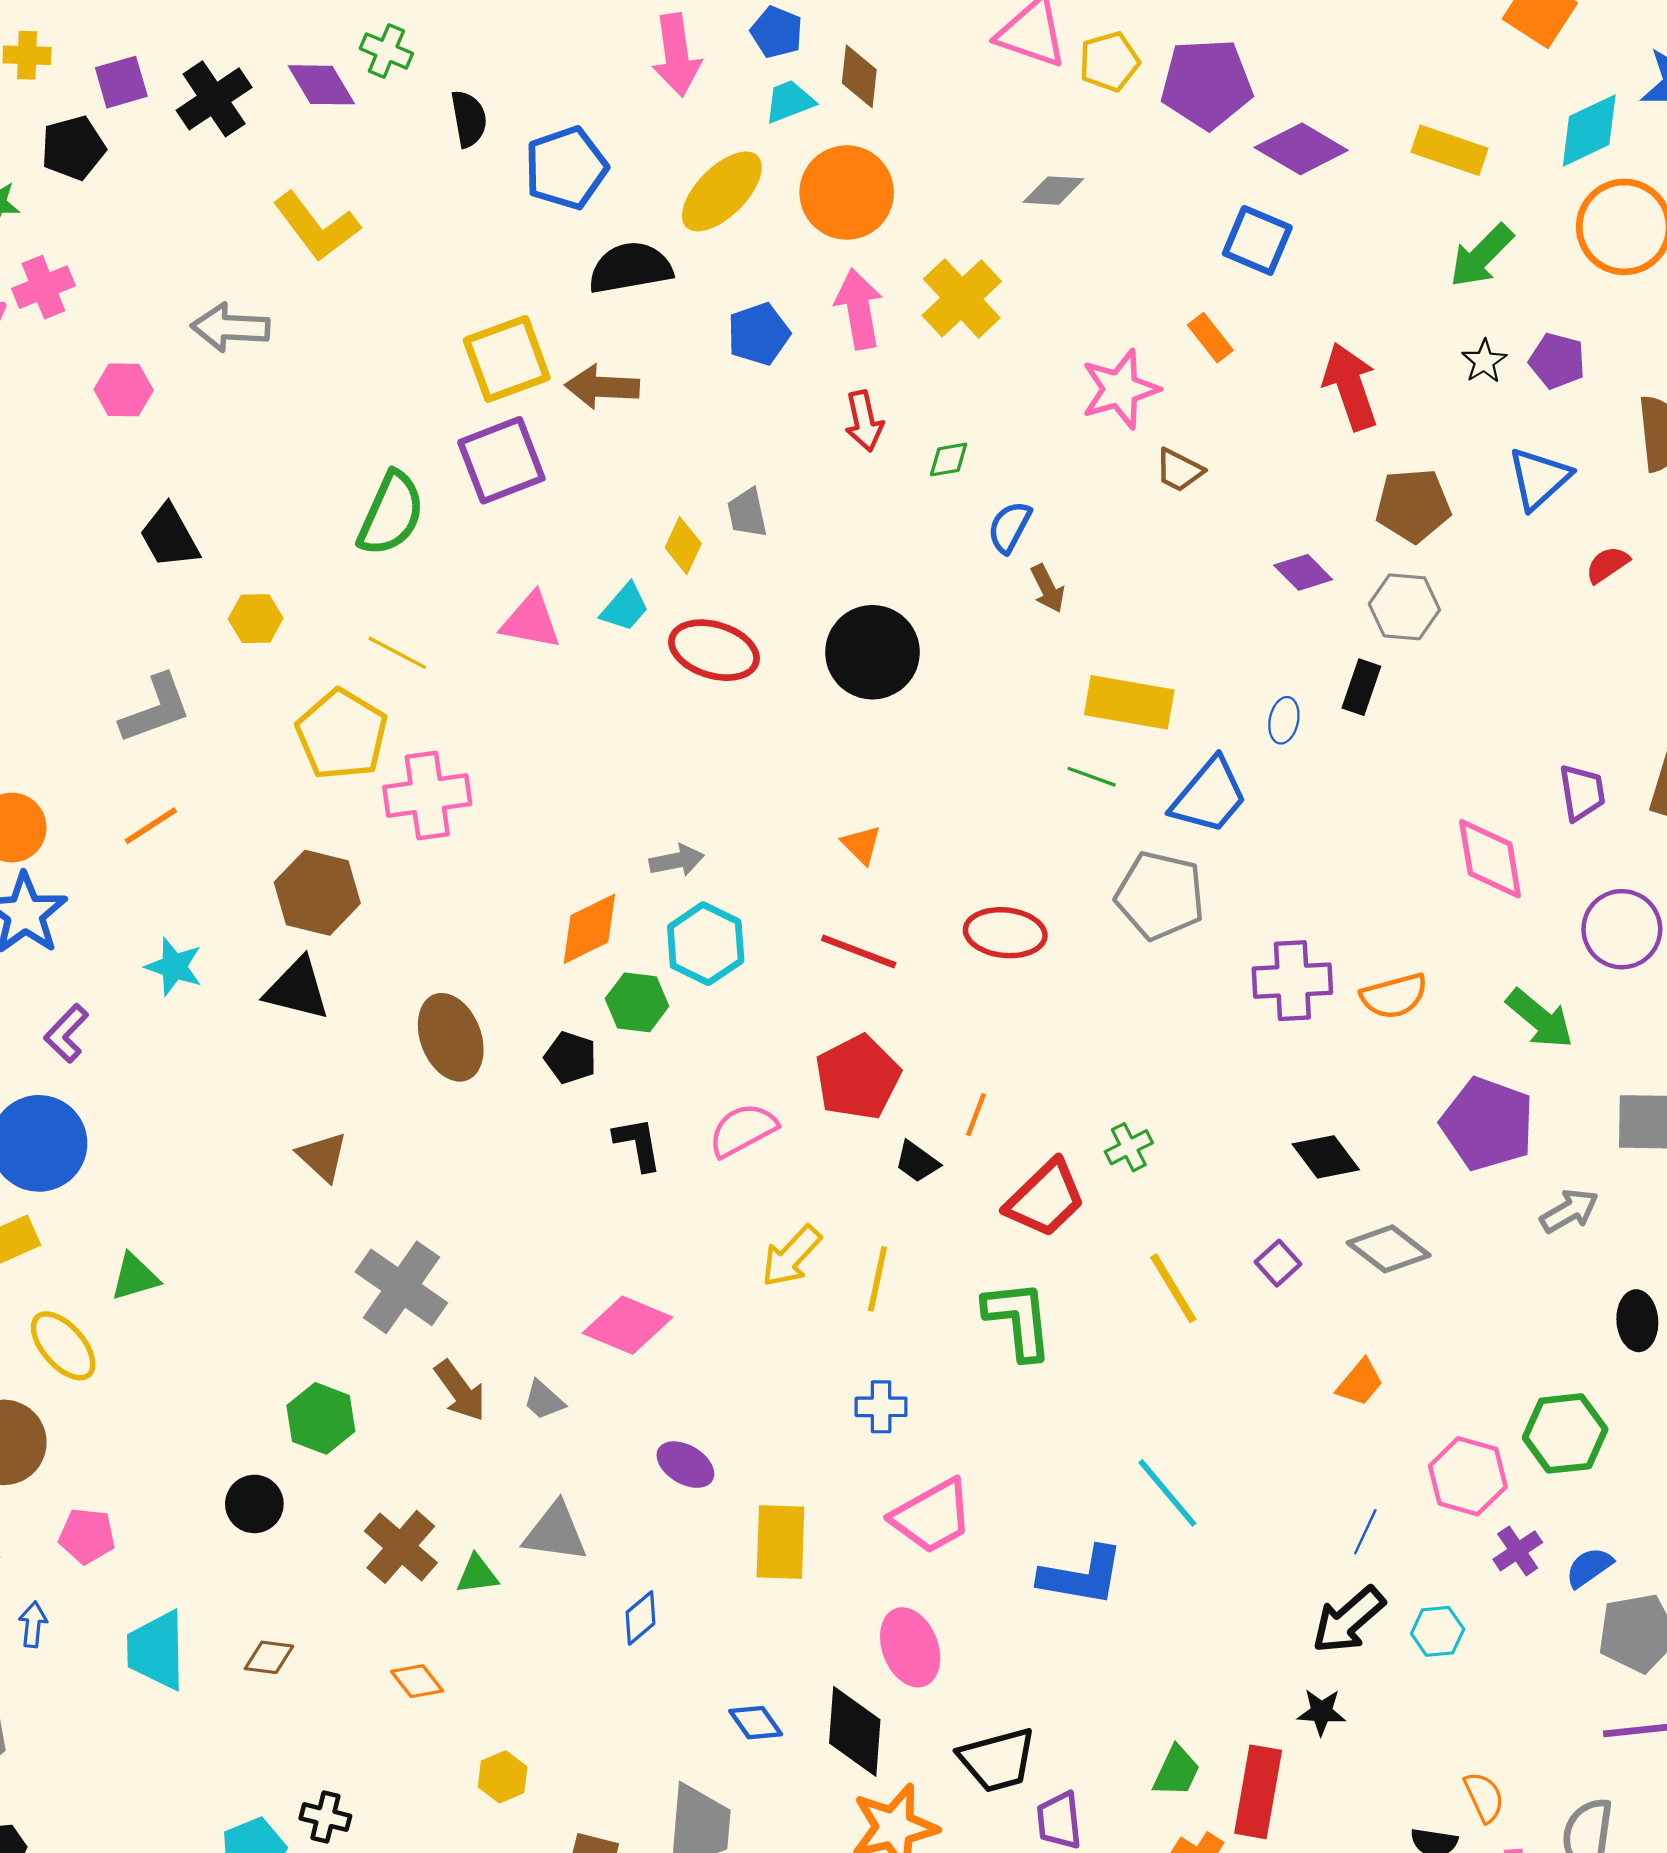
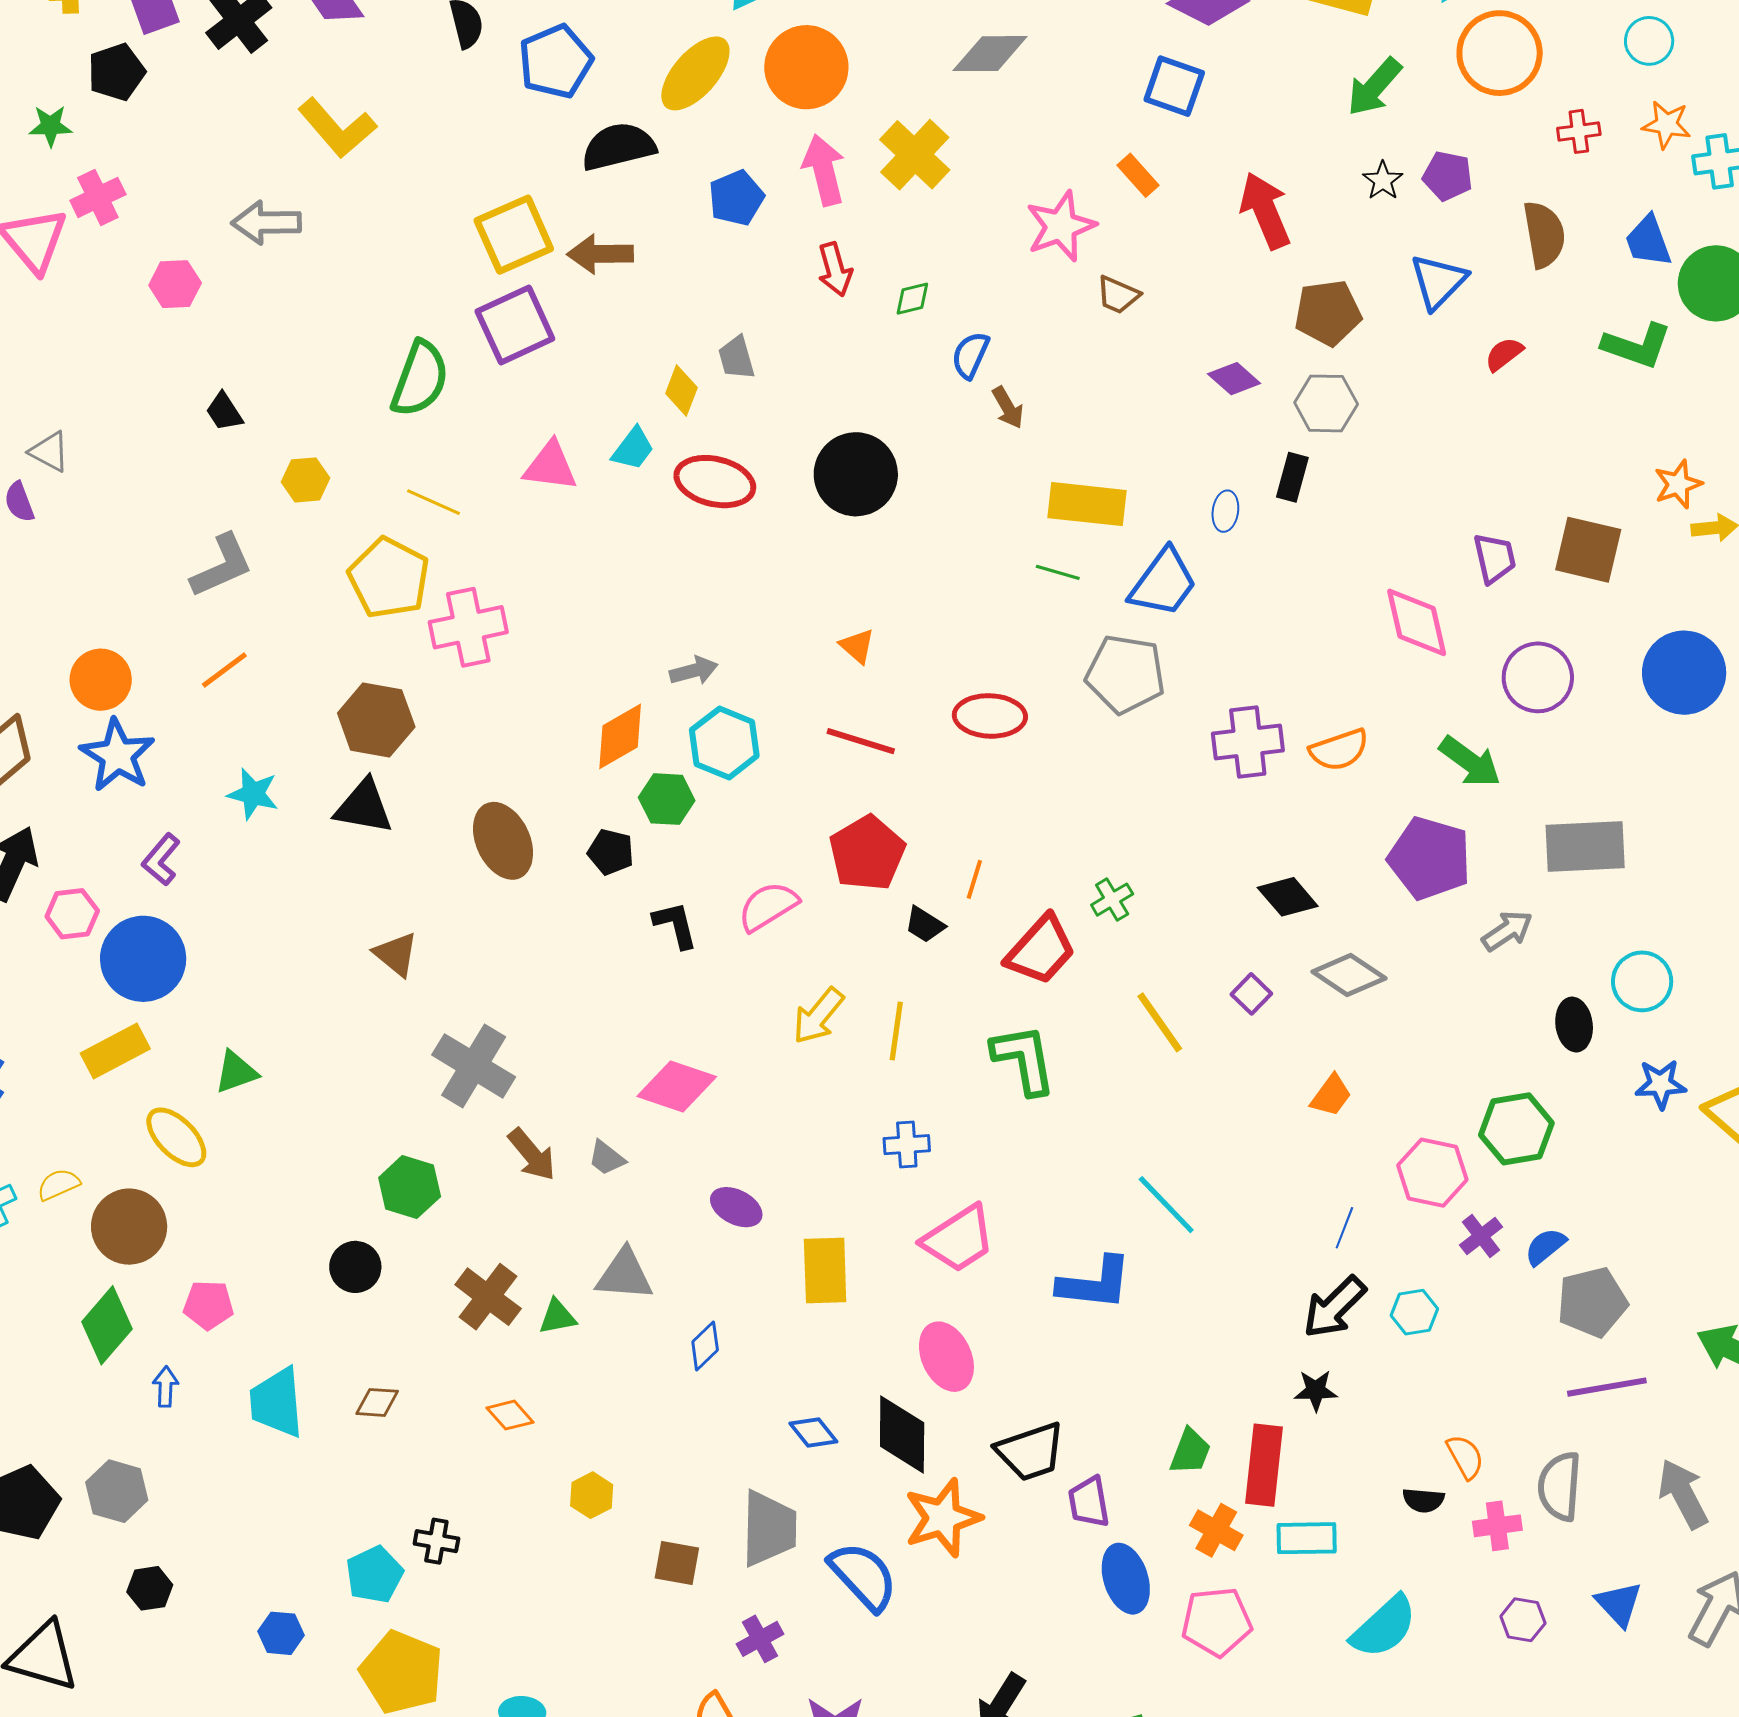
gray diamond: (1053, 191) -> (990, 54), size x1.4
black trapezoid: (169, 536) -> (224, 412), size x0.7

